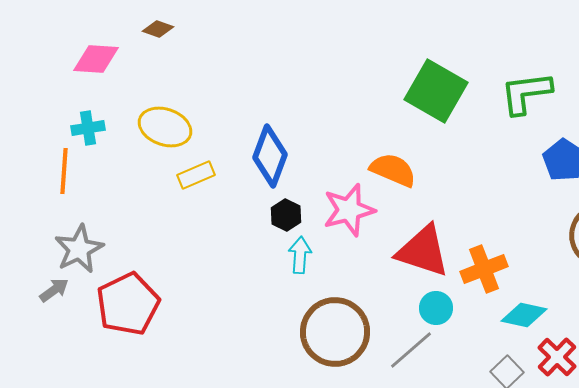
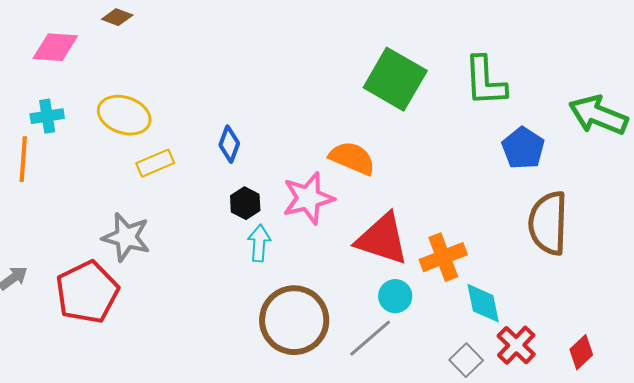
green L-shape: (526, 93) -> (485, 81), turned -86
blue diamond: (270, 156) -> (229, 144), size x0.6
gray star: (79, 249) -> (126, 237), moved, turned -30
cyan diamond: (524, 315) -> (483, 303), turned 66

